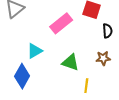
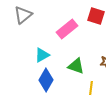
blue diamond: (22, 76) -> (46, 80), moved

